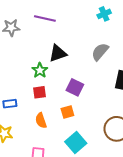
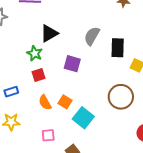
gray semicircle: (100, 52) -> (92, 36), moved
orange square: (67, 112) -> (65, 102), moved, turned -32

